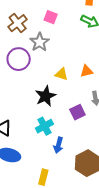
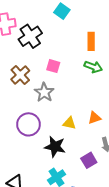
purple circle: (19, 59) -> (28, 124), moved
black star: (45, 96) -> (55, 147), turned -30

